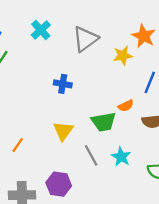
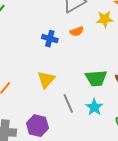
orange semicircle: (126, 106) -> (77, 31), moved
green trapezoid: (104, 122) -> (96, 78), moved

